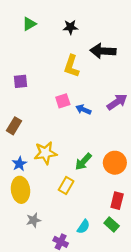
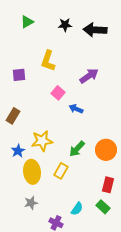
black arrow: (103, 51) -> (95, 30), moved
yellow L-shape: (71, 66) -> (48, 61), moved
pink square: (63, 101) -> (58, 93), turned -32
purple arrow: (117, 102) -> (89, 76), moved
blue arrow: (83, 110) -> (76, 109), moved
yellow ellipse: (20, 190) -> (32, 172), moved

